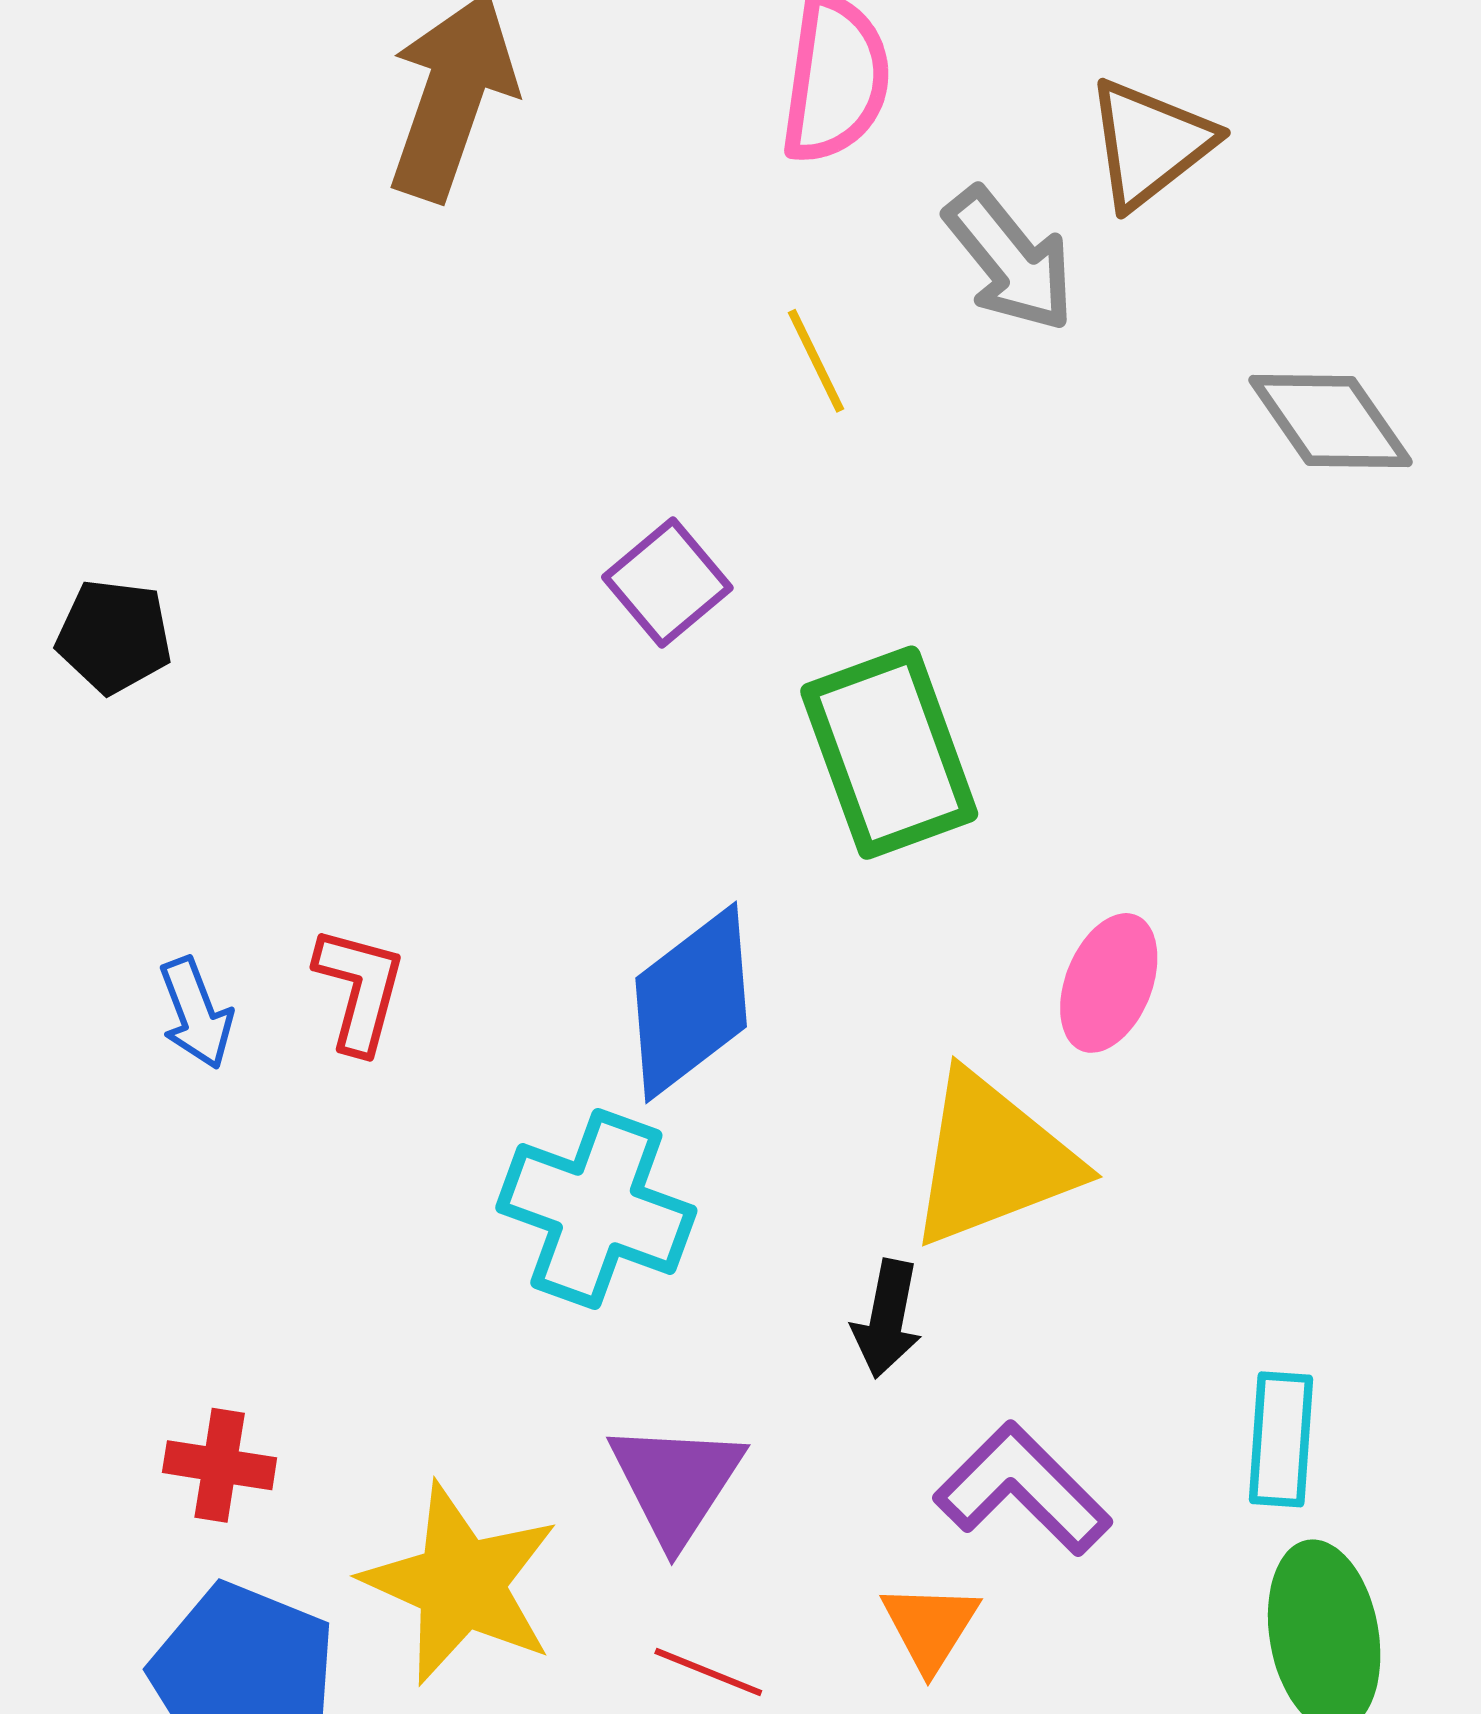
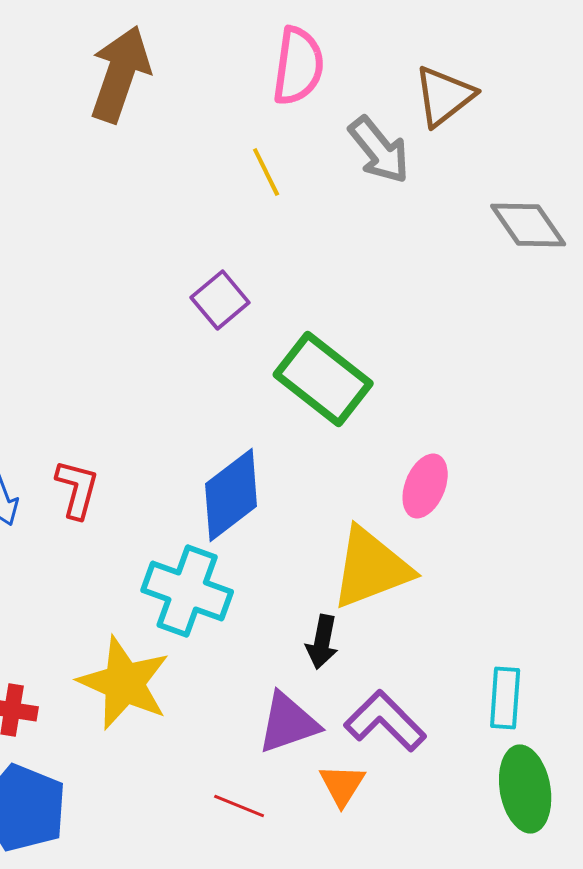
yellow line: (816, 361) -> (266, 172), moved
green rectangle: (889, 753) -> (323, 379), turned -32
purple triangle: (676, 1482) -> (288, 723), moved, turned 38
yellow star: (461, 1584) -> (124, 683), moved

